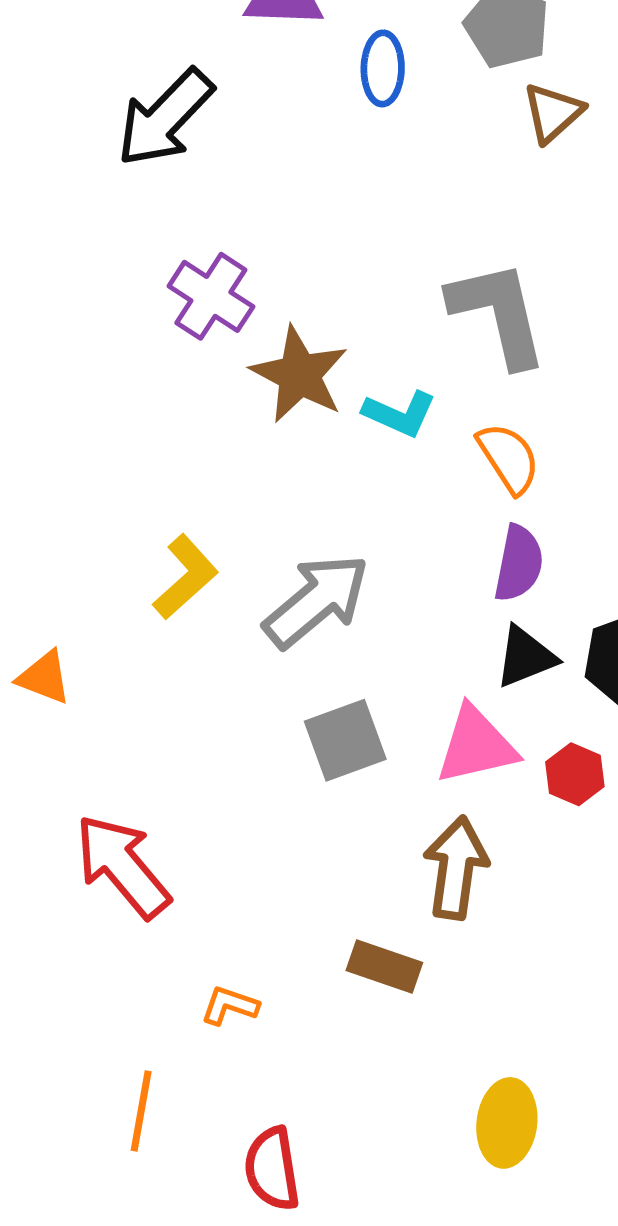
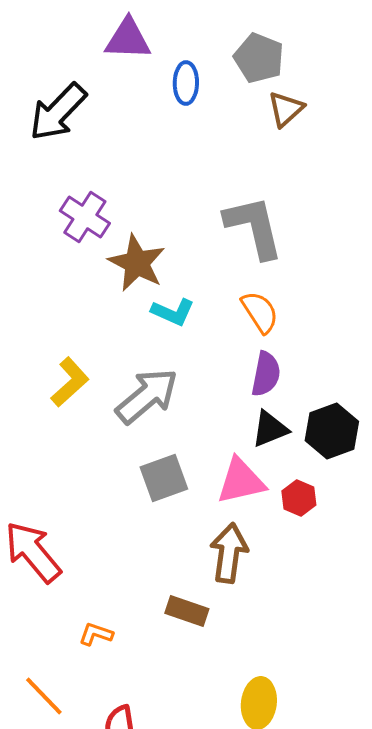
cyan L-shape: (400, 414) -> (173, 312), moved
orange line: (141, 1111) -> (44, 696), turned -54

